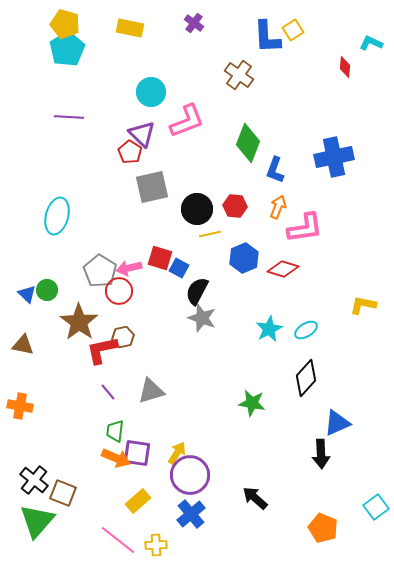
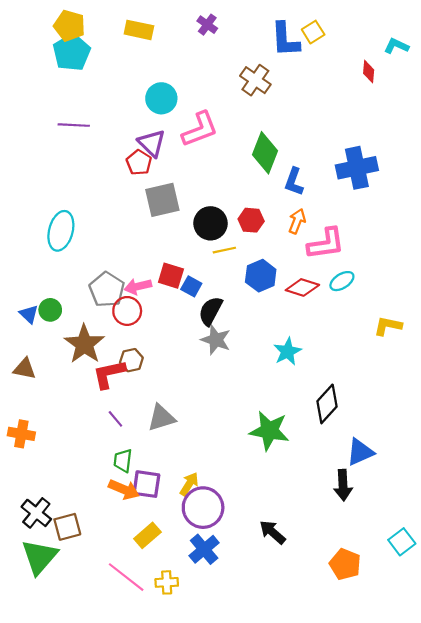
cyan ellipse: (306, 330) -> (342, 281), moved
green star: (252, 403) -> (269, 431), size x1.4
brown square: (63, 493) -> (67, 527), turned -36

